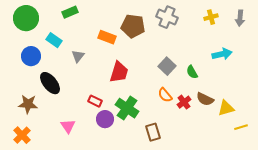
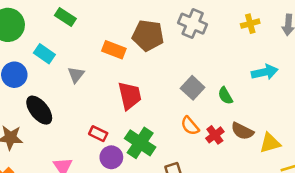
green rectangle: (70, 12) -> (65, 17), turned 56
red trapezoid: (119, 72) -> (130, 96), turned -30

